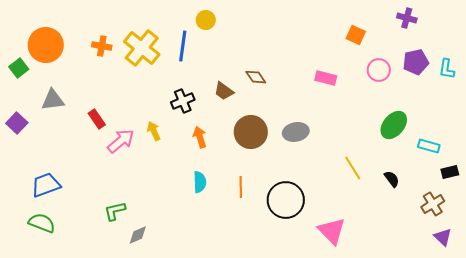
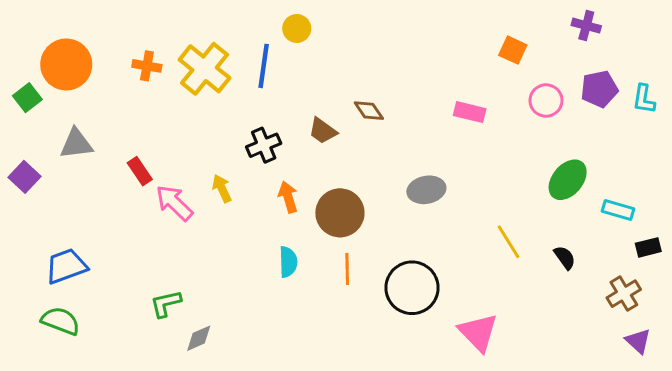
brown circle: (251, 132) -> (340, 213), moved
pink arrow: (121, 141) -> (174, 203), turned -96

